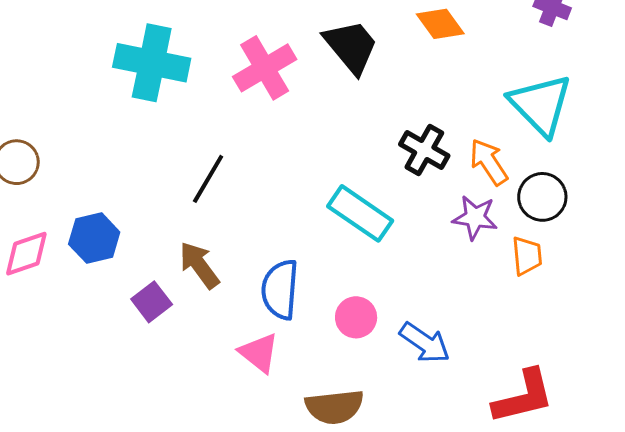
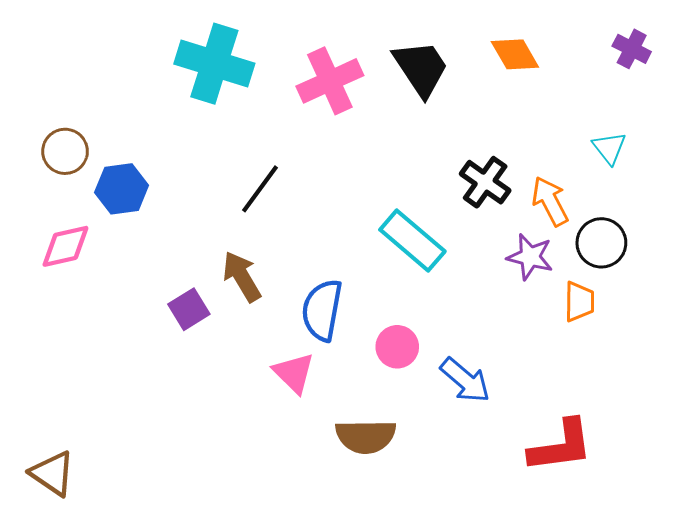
cyan triangle: (540, 105) -> (609, 148), size x0.5
blue hexagon: (94, 238) -> (122, 189), moved

